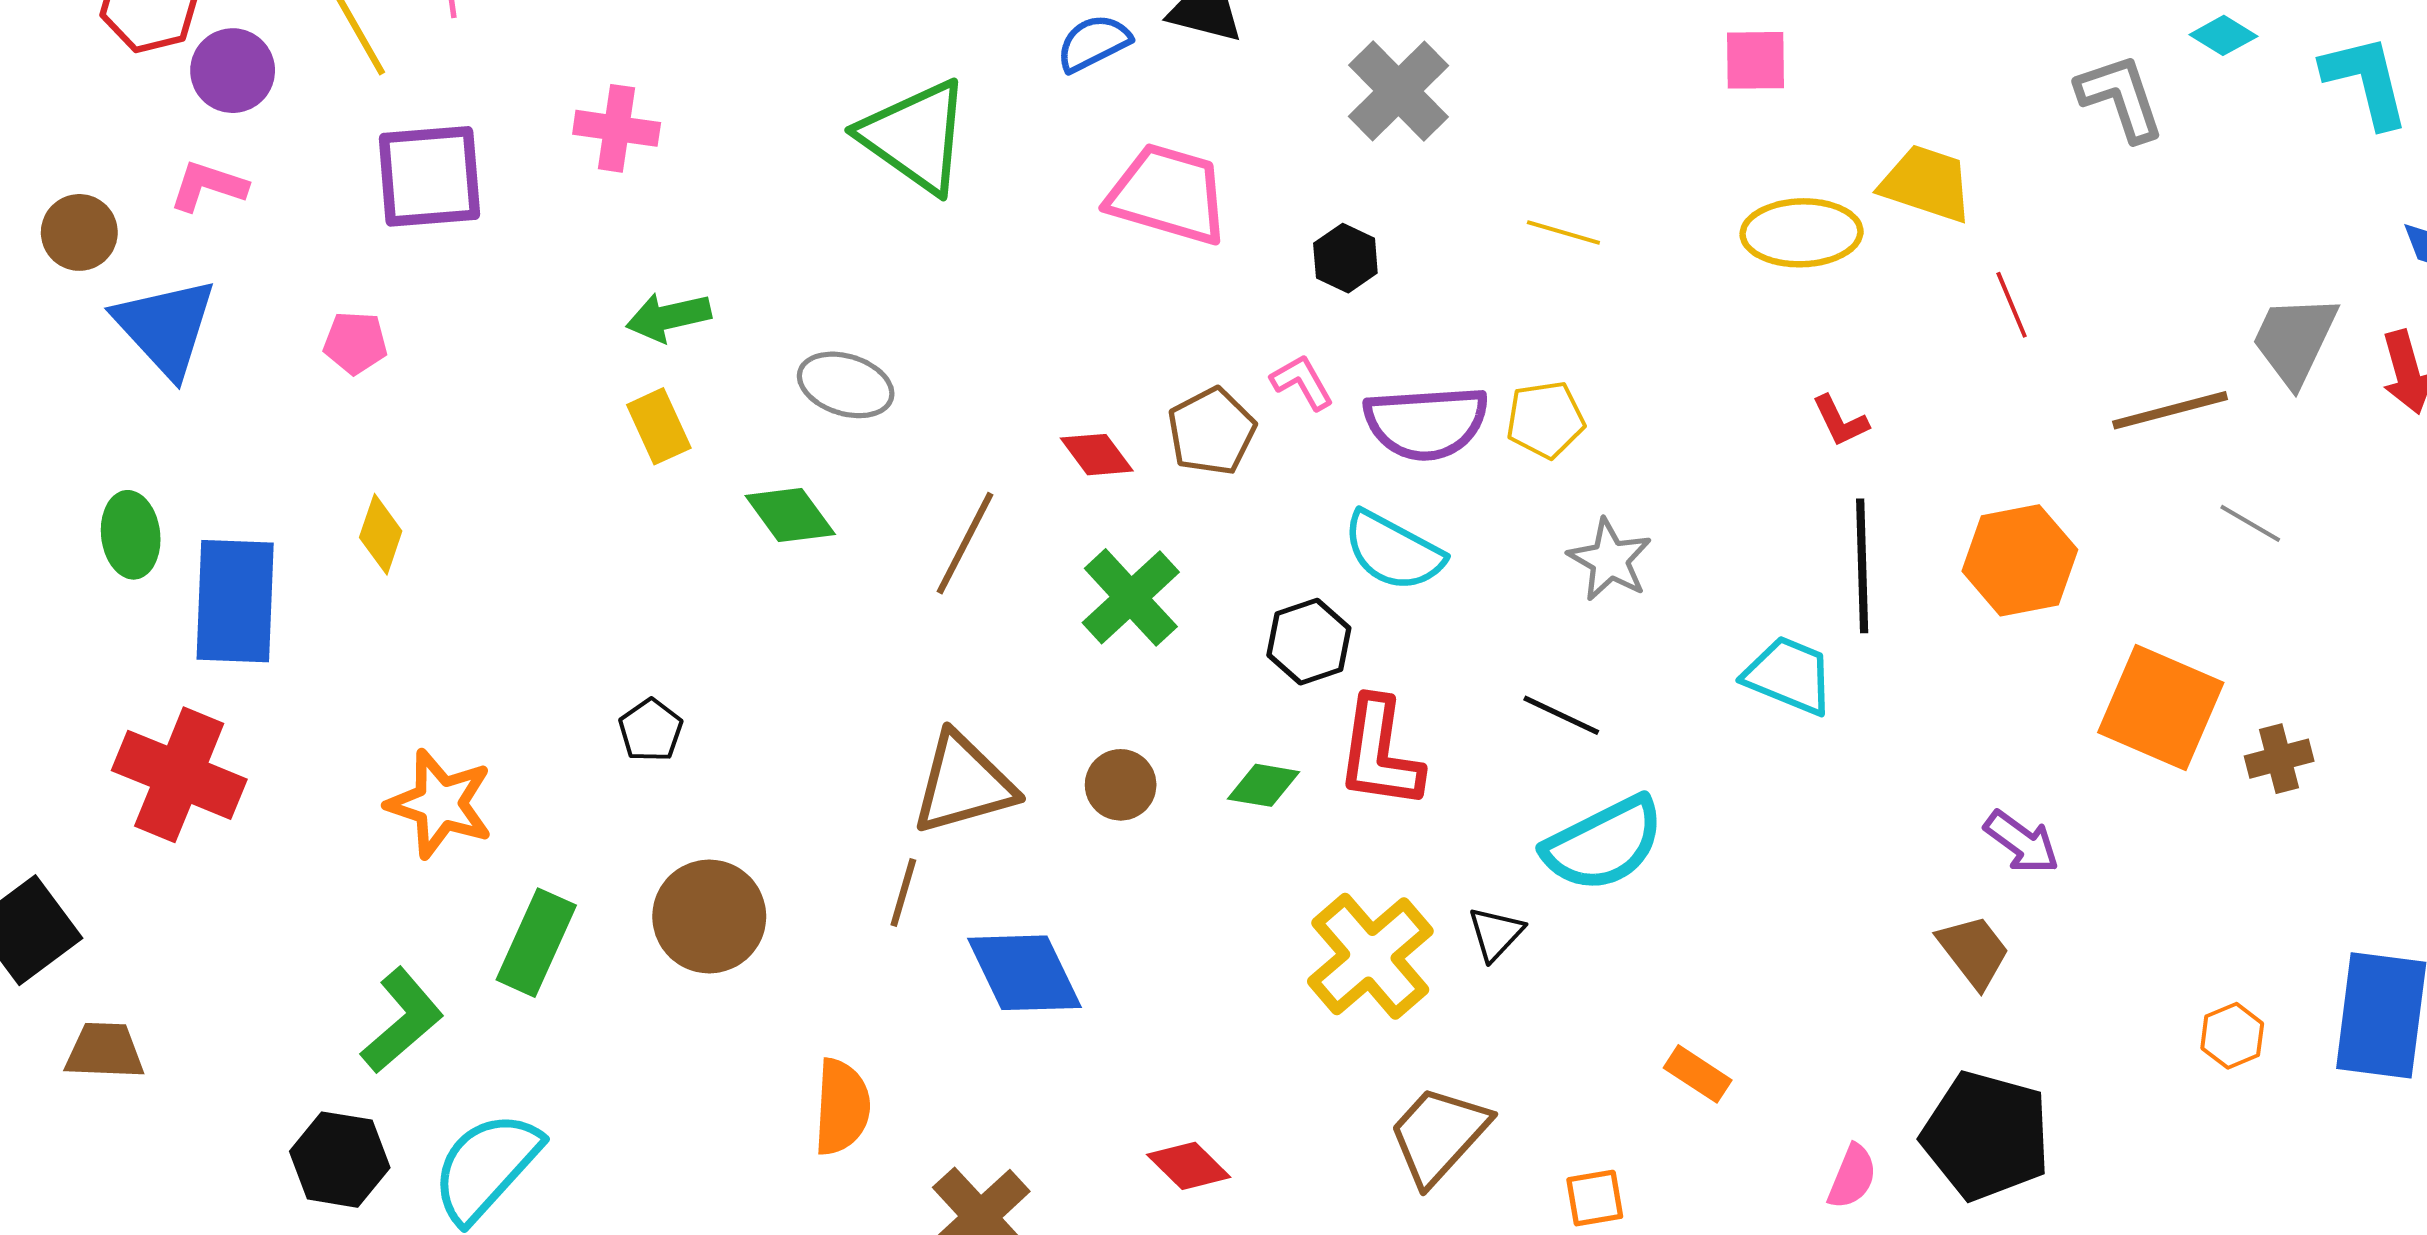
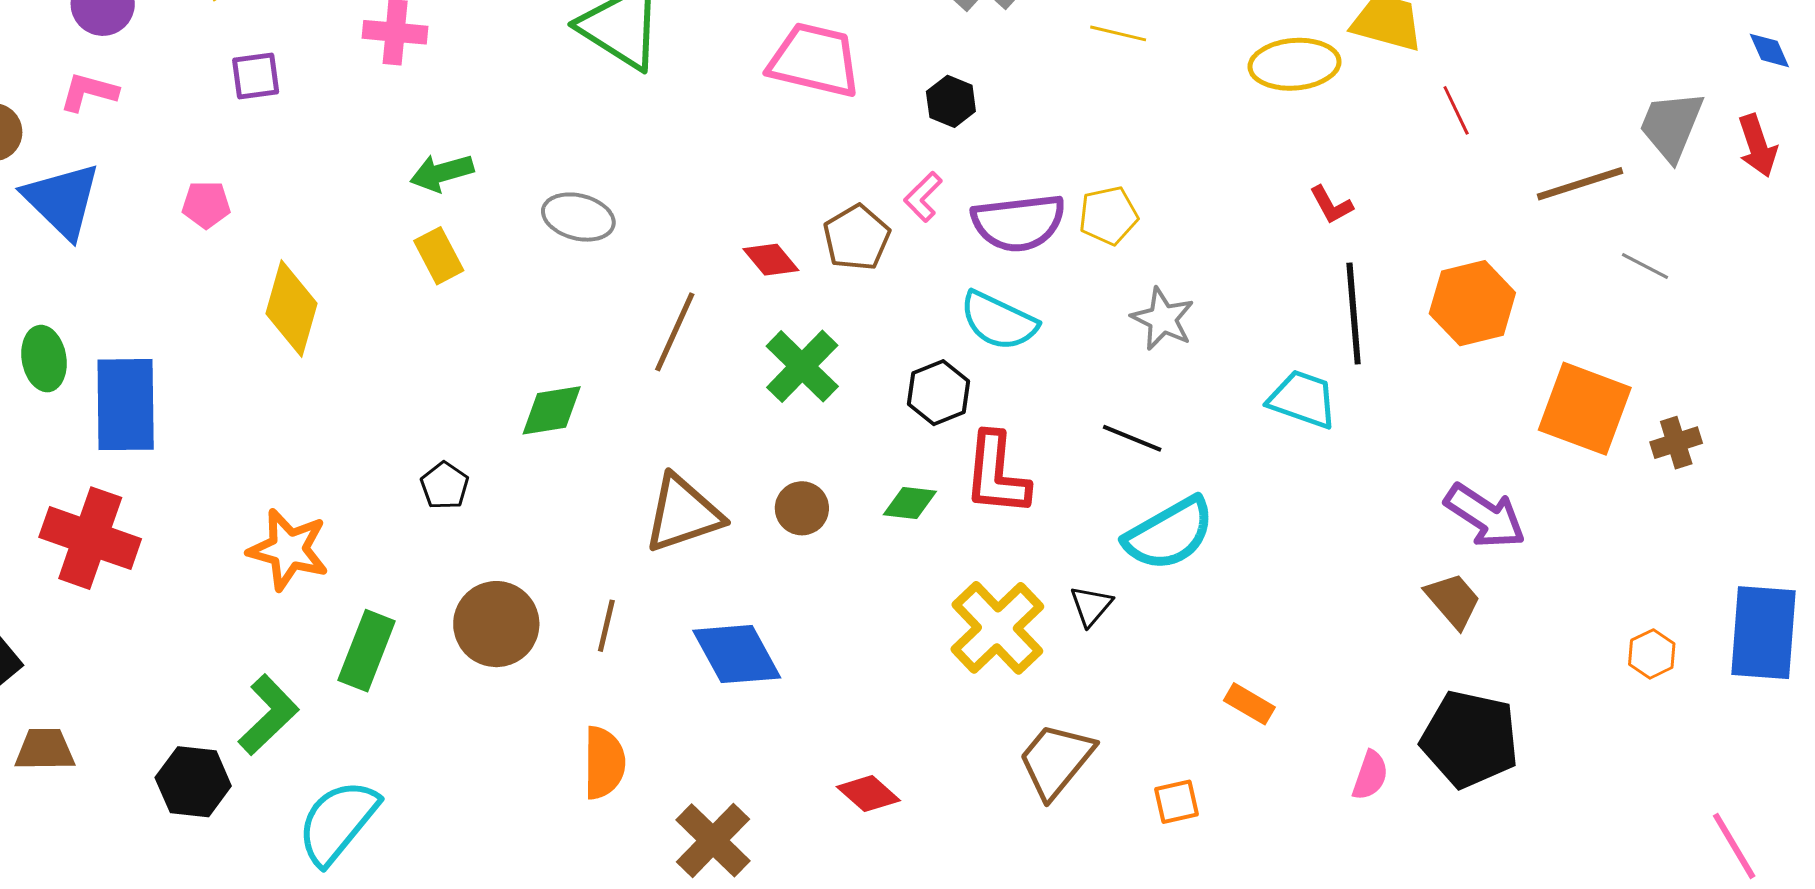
purple square: (429, 176) -> (256, 76), size x0.6
yellow line: (1563, 233) -> (1118, 33), moved
pink L-shape: (1302, 382) -> (923, 197), turned -102
green diamond: (790, 515) -> (552, 410), moved, turned -60
yellow diamond: (381, 534) -> (291, 309), moved, size x1.6
purple arrow: (2022, 842) -> (1485, 516), size x1.4
brown line: (903, 893) -> (606, 626), moved
black hexagon: (340, 1160) -> (193, 782), moved

